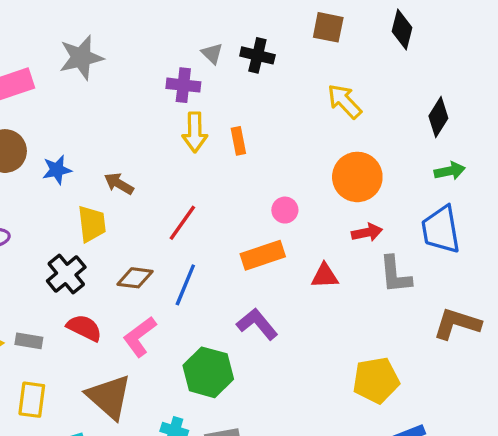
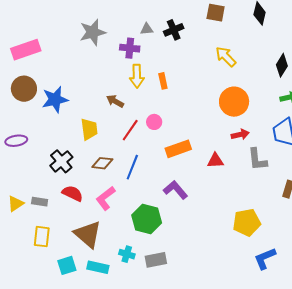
gray triangle: (212, 53) -> (147, 29), turned -48
black cross: (257, 55) -> (174, 30), turned -36
gray star: (81, 58) -> (93, 32), moved
blue star: (57, 170) -> (55, 99), size x1.5
brown arrow: (119, 184) -> (115, 101), moved
pink circle: (285, 210) -> (154, 122), moved
yellow trapezoid: (92, 224) -> (89, 129), moved

